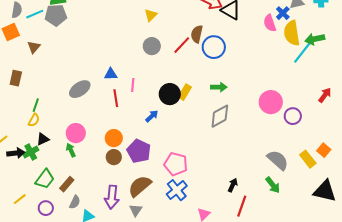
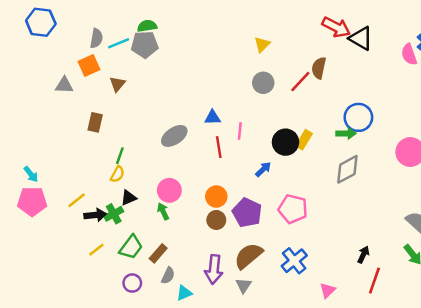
blue circle: (214, 47) -> (358, 117), moved
pink pentagon: (176, 164) -> (293, 209), moved
yellow line: (20, 199) -> (96, 250), moved

